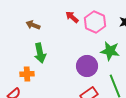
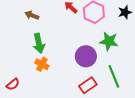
orange cross: (27, 74) -> (42, 64), moved, turned 32

